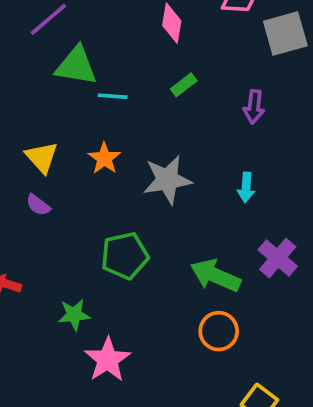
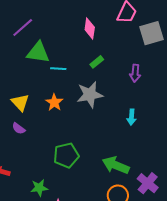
gray star: (167, 180) -> (90, 95), moved
purple cross: (278, 258) -> (148, 183), moved

